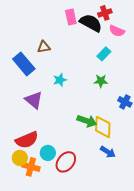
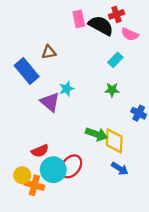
purple triangle: (34, 100) -> (50, 102), moved
red semicircle: (27, 140) -> (40, 151), moved, size x0.7
cyan circle: (48, 153) -> (53, 170), size x1.5
red ellipse: (66, 162) -> (71, 166), moved

